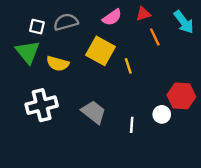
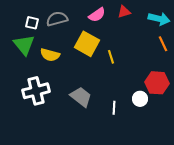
cyan arrow: (184, 22) -> (159, 19), turned -40
orange line: (155, 37) -> (163, 44), moved

